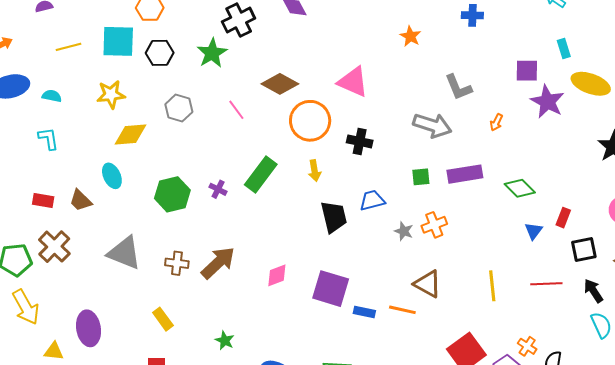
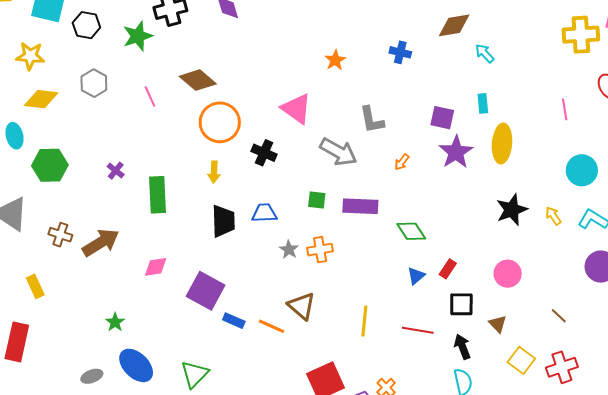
pink triangle: (353, 82) -> (296, 109), moved
yellow ellipse: (591, 84) -> (502, 144), turned 63
green rectangle: (261, 175) -> (158, 195), moved, turned -51
green hexagon: (172, 194) -> (50, 165), moved
green star: (225, 340) -> (115, 322), moved

